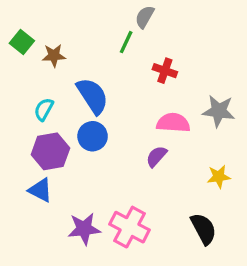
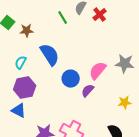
green line: (126, 42) -> (63, 18), moved, turned -56
red cross: (165, 71) -> (100, 15), moved, turned 32
pink semicircle: (173, 123) -> (98, 71), turned -54
blue circle: (93, 136) -> (71, 79), moved

